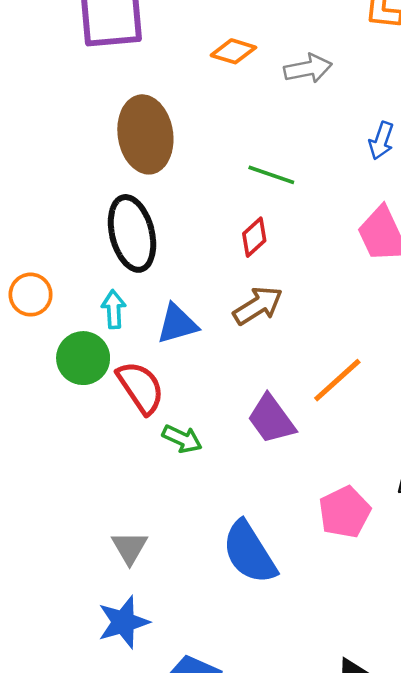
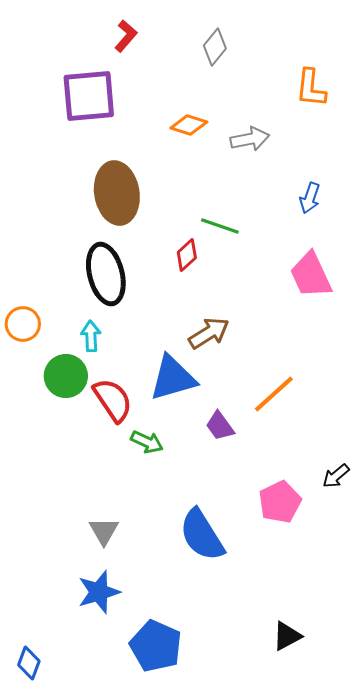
red diamond: (254, 237) -> (187, 255), moved
blue triangle: (177, 324) -> (173, 378), moved, size x1.4
purple trapezoid: (271, 419) -> (220, 426), size x0.7

